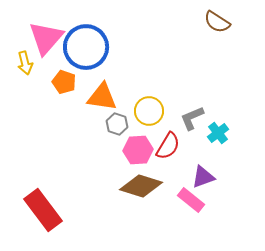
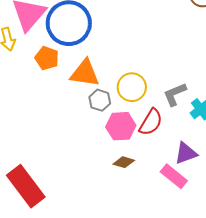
brown diamond: (141, 186) -> (124, 162), size x0.5

